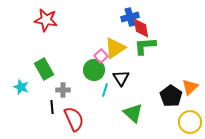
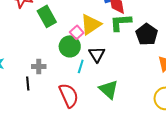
green rectangle: (44, 69) -> (47, 16), moved
black pentagon: (171, 96) -> (147, 34), moved
red semicircle: (74, 119) -> (69, 95), moved

